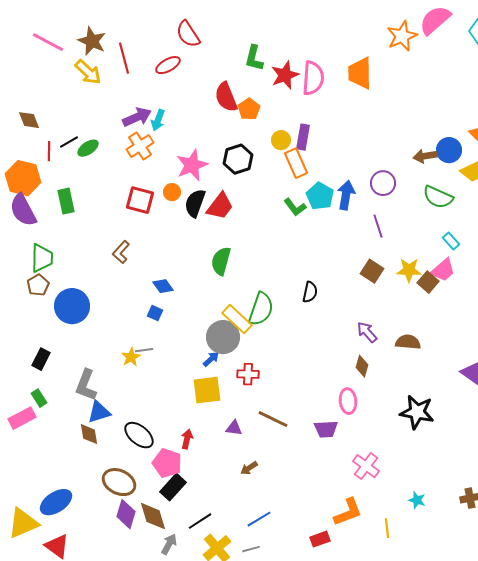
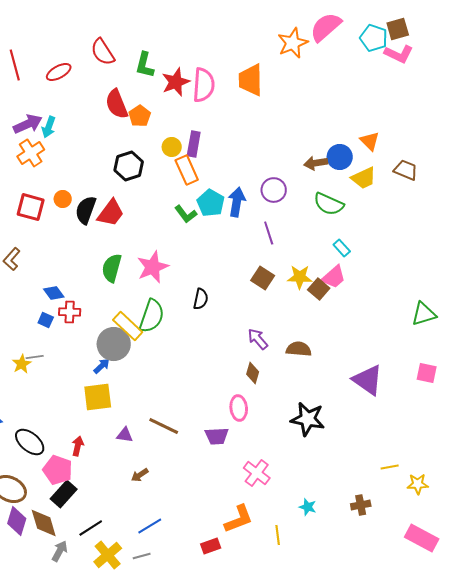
red semicircle: (188, 34) -> (103, 52), moved
pink star: (192, 165) -> (153, 267), moved
red cross: (248, 374) -> (70, 312), moved

